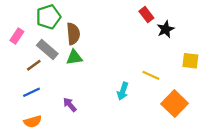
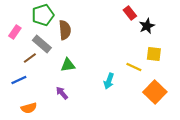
green triangle: (74, 57) -> (68, 65), moved
yellow square: (190, 61) -> (154, 54), moved
blue line: (32, 92) -> (19, 80), moved

